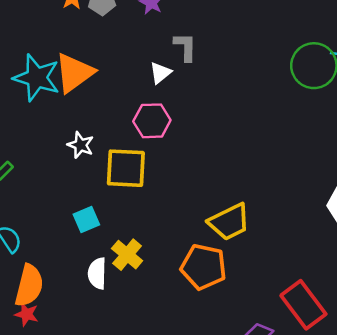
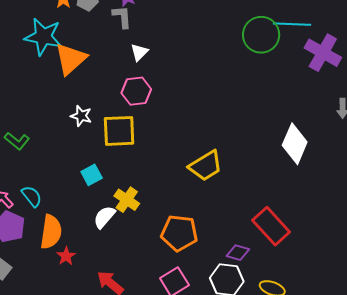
gray L-shape: (185, 47) -> (122, 17), moved
cyan star: (37, 78) -> (43, 37), moved
orange pentagon: (204, 267) -> (179, 233), moved
white semicircle: (97, 273) -> (104, 217), turned 45
red star: (27, 314) -> (66, 256), moved, turned 30

